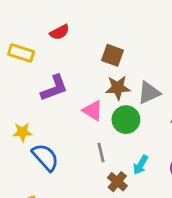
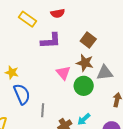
purple L-shape: (54, 88) -> (51, 41), moved
gray line: (101, 153) -> (43, 110), moved

